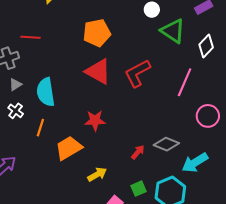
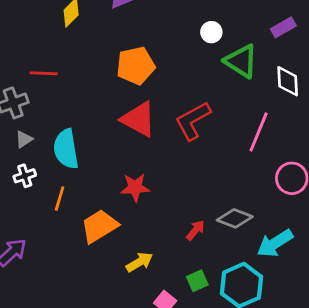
white diamond: (206, 46) -> (288, 81), turned -45
white cross: (16, 111) -> (25, 176), turned 35

